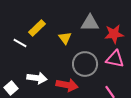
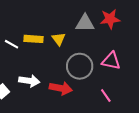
yellow rectangle: (37, 28) -> (33, 39), moved, turned 48
red star: (114, 34) -> (110, 19), moved

